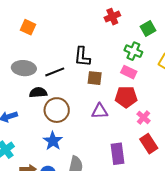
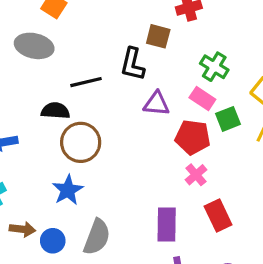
green square: (148, 29) -> (228, 119), moved
gray ellipse: (24, 68) -> (34, 46), moved
brown square: (95, 78) -> (158, 36), moved
purple triangle: (100, 111) -> (156, 104), moved
pink cross: (144, 117) -> (196, 175), moved

